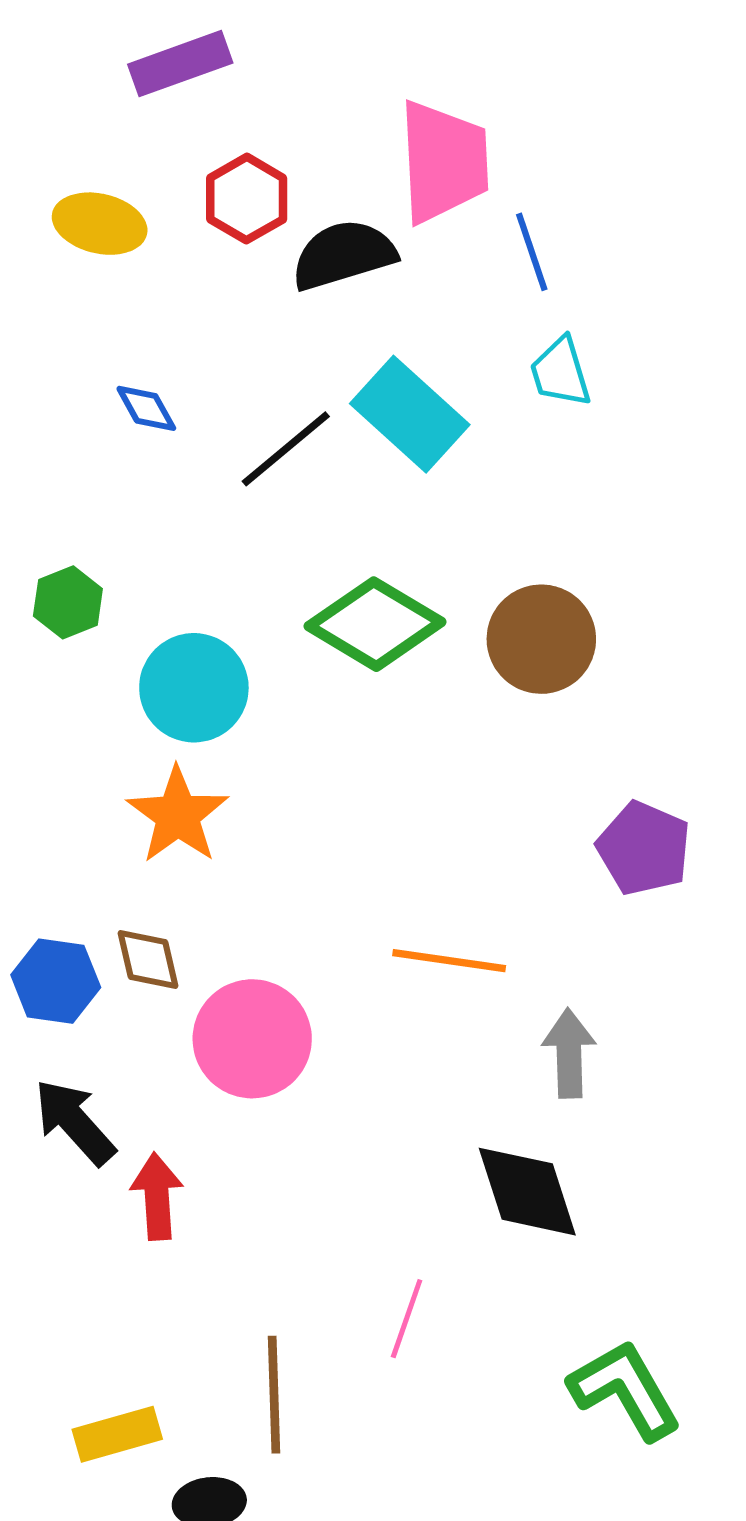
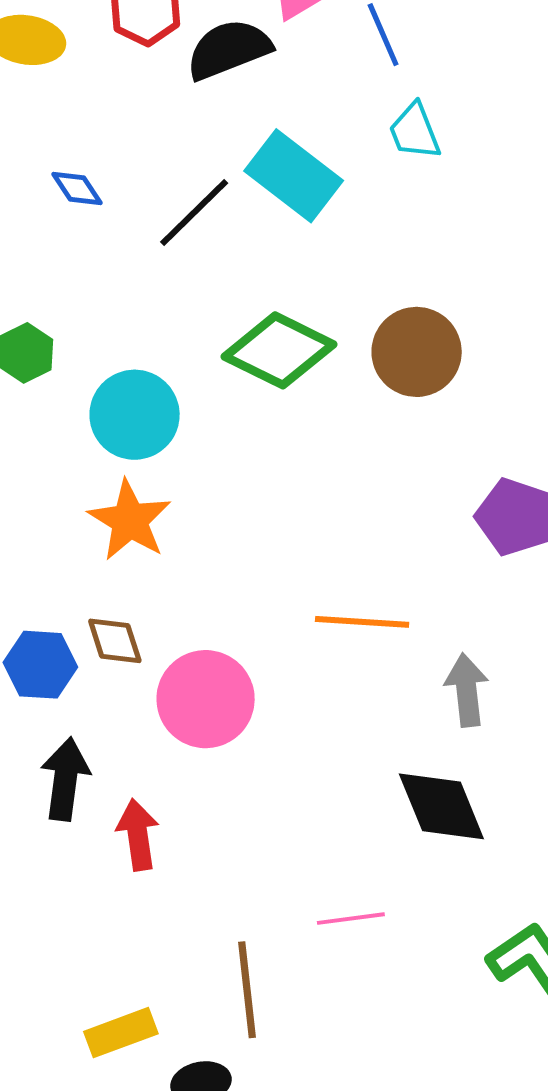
black arrow: (75, 1122) -> (65, 779), turned 54
pink line: (407, 1319) -> (351, 919), turned 68

